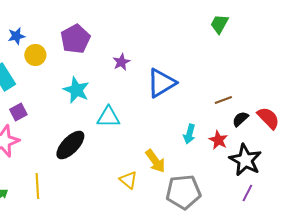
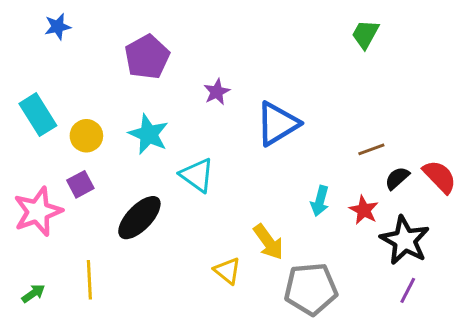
blue star: (16, 36) -> (58, 27), moved
yellow circle: (35, 55) -> (86, 136), moved
purple square: (18, 112) -> (80, 184), moved
cyan triangle: (108, 117) -> (197, 175), turned 35

